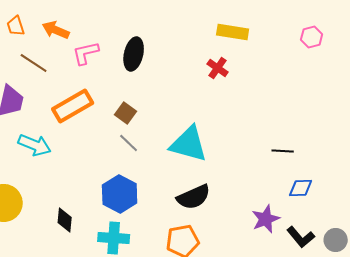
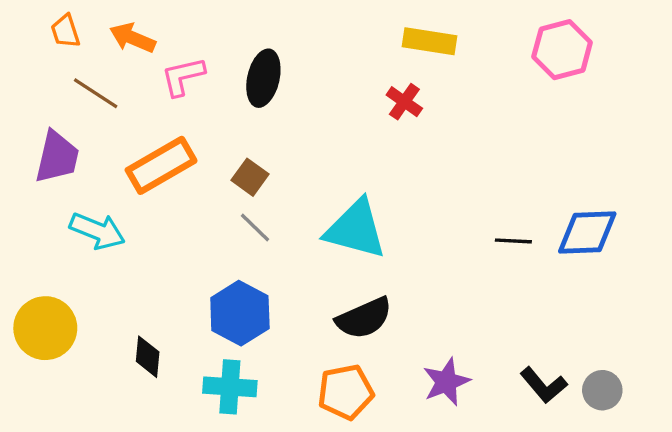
pink hexagon: (312, 37) -> (562, 50), size x1.6
blue diamond: (301, 188) -> (587, 233), moved, size x1.5
purple star: (266, 219) -> (446, 382), moved

